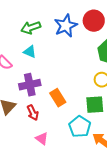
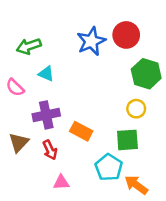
green arrow: (31, 28) -> (29, 46), moved
orange rectangle: (58, 98) -> (81, 131), turned -30
pink triangle: (42, 139) -> (61, 182), turned -40

